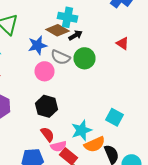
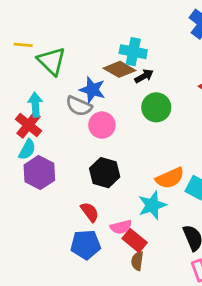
blue star: (38, 45) -> (92, 90), turned 30
gray semicircle: (60, 57) -> (79, 106), moved
red semicircle: (48, 134) -> (90, 212), moved
orange semicircle: (94, 144) -> (170, 178), moved

